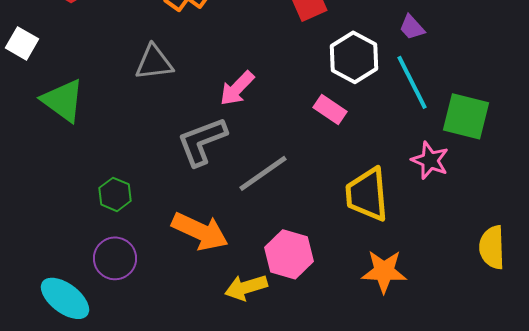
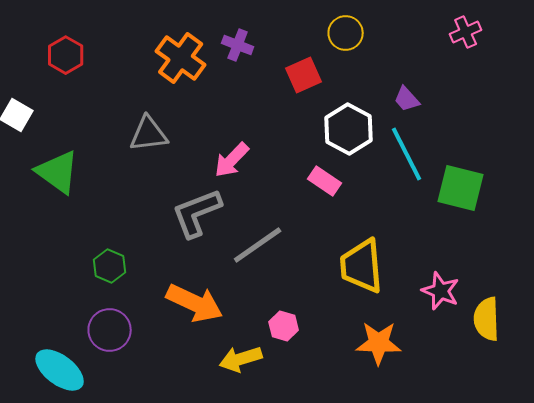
pink star: (430, 160) -> (441, 291), moved
pink hexagon: (289, 254) -> (284, 326), size x0.6

